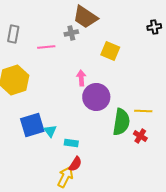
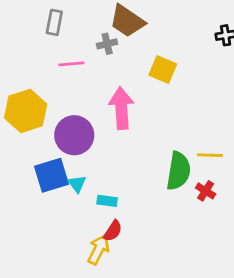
gray rectangle: (13, 34) -> (54, 22), moved
pink arrow: (81, 78) -> (121, 108), size x1.8
purple circle: (96, 97) -> (74, 135), moved

